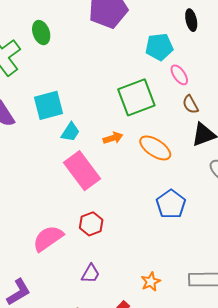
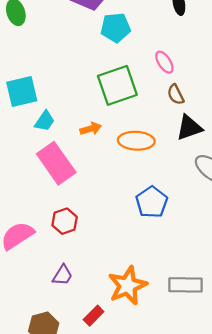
cyan pentagon: (159, 47) -> (116, 28), moved
orange ellipse: (155, 148) -> (136, 141), turned -32
orange star: (151, 282) -> (128, 286), size x1.8

